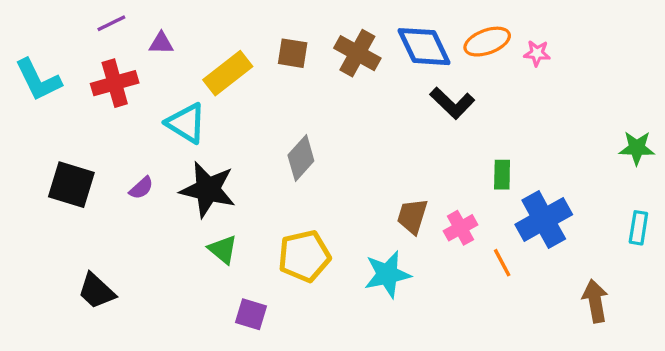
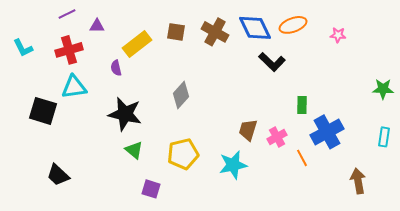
pink star: (537, 53) -> (338, 35), moved
cyan L-shape: (38, 80) -> (23, 48), size x0.7
cyan triangle: (186, 123) -> (74, 87), moved, turned -40
purple semicircle: (141, 188) -> (116, 68), moved, turned 119

